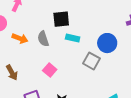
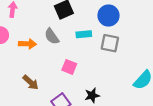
cyan rectangle: (73, 38) -> (84, 34), moved
blue circle: (107, 43) -> (108, 16), moved

